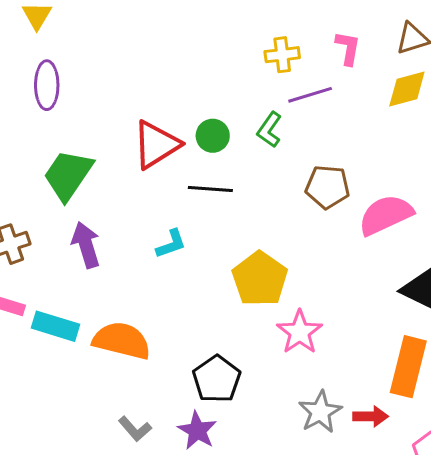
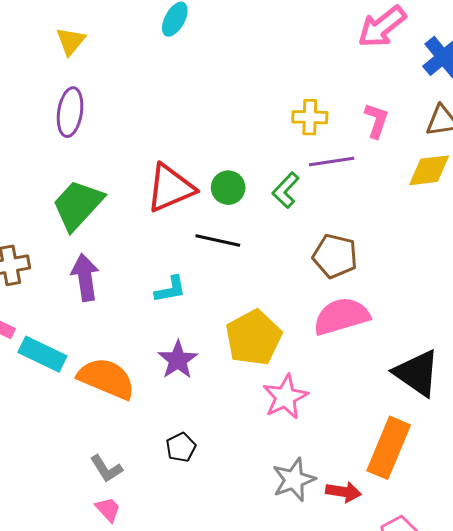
pink semicircle: (386, 215) -> (341, 316), moved
black pentagon: (217, 379) -> (181, 447), moved, size x0.6
purple star: (197, 431) -> (178, 360), moved

